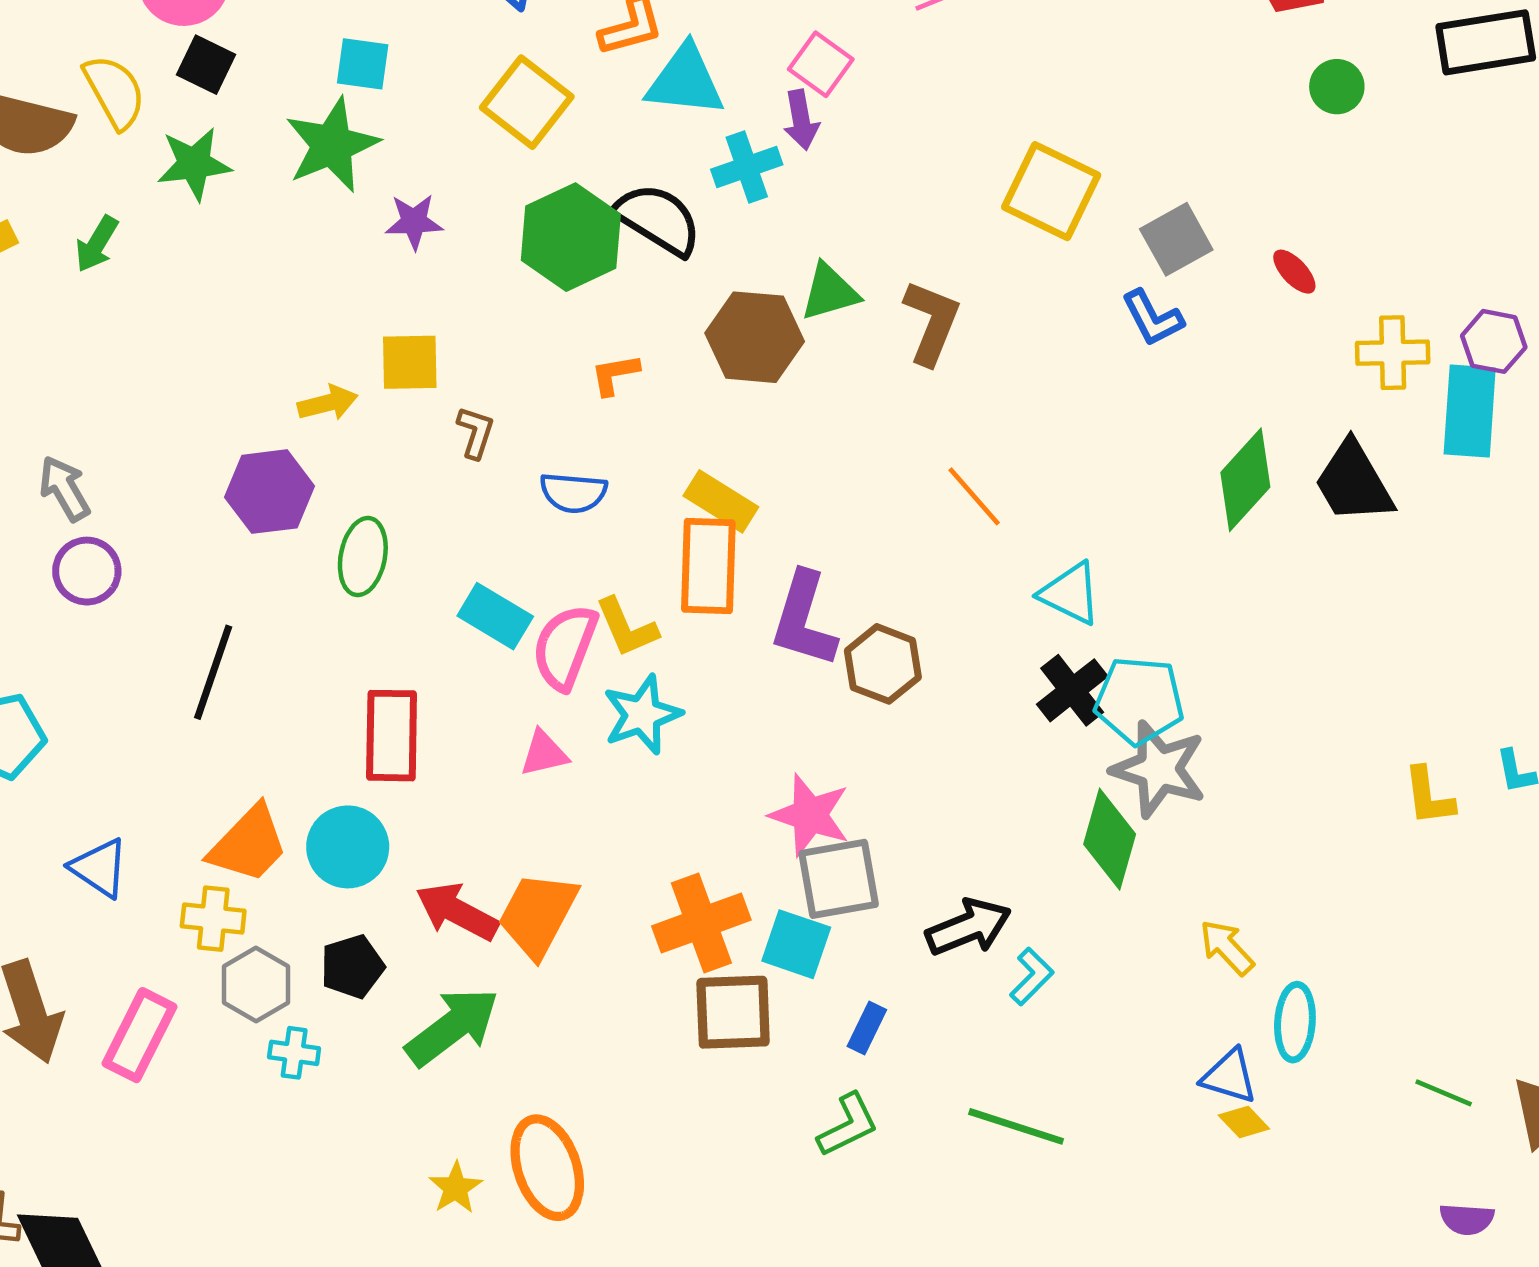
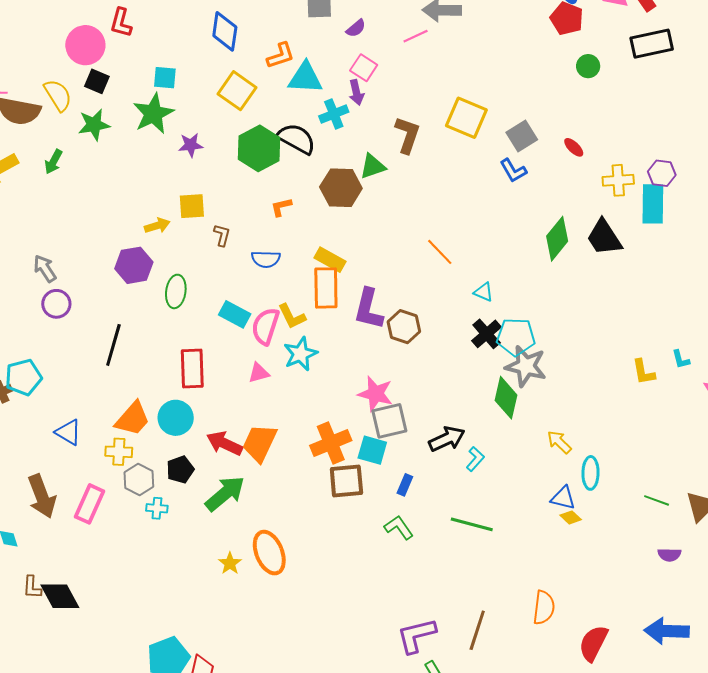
brown L-shape: (932, 322) -> (407, 135), moved
cyan triangle: (1070, 594) -> (484, 292), size x0.7
green L-shape: (848, 1125) -> (399, 527), turned -96

